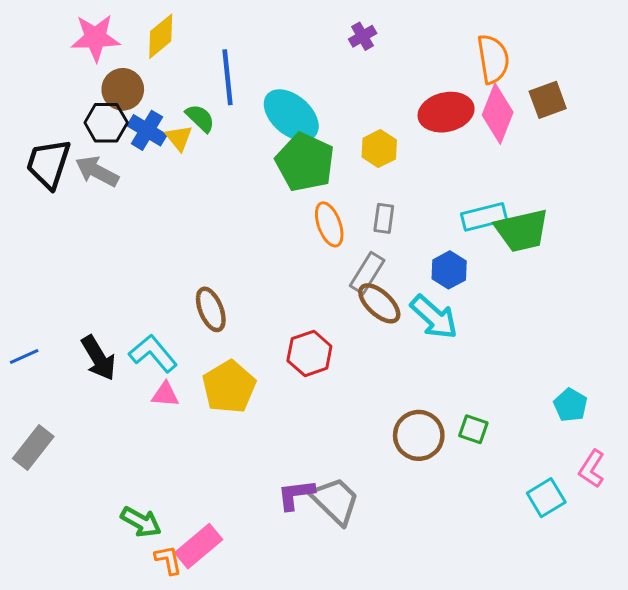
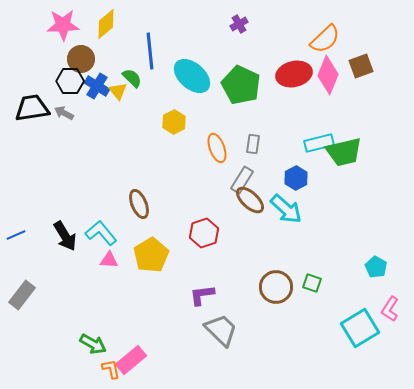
orange semicircle: (493, 59) -> (325, 39), turned 56
yellow hexagon: (379, 149) -> (174, 122), moved
green pentagon: (305, 162) -> (241, 85), moved
black trapezoid: (48, 164) -> (32, 108), turned 63
gray arrow: (97, 171) -> (64, 113), size x0.7
purple L-shape: (296, 495) -> (202, 295), moved
cyan square: (546, 498) -> (360, 328), size x1.5

